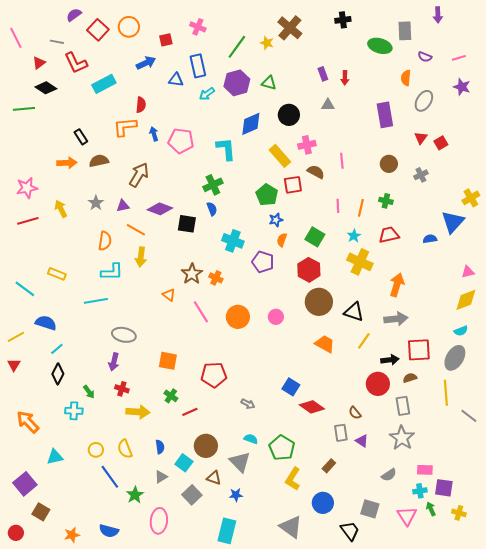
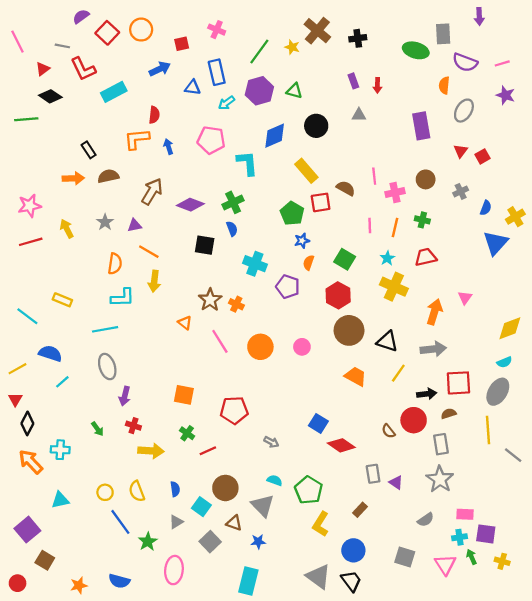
black cross: (343, 20) -> (358, 38), moved
purple semicircle: (425, 57) -> (465, 62), size x1.6
pink pentagon: (181, 141) -> (211, 140), moved
pink cross: (307, 145) -> (395, 193), moved
purple diamond: (160, 209) -> (190, 205), moved
blue semicircle: (430, 239) -> (486, 208), moved, turned 120
pink triangle: (468, 272) -> (465, 298), moved, turned -40
gray ellipse: (124, 335) -> (107, 367), moved, turned 60
black diamond: (58, 374) -> (27, 423), moved
cyan cross: (74, 411) -> (60, 450), moved
brown semicircle: (355, 413) -> (388, 431), moved
black trapezoid: (350, 531) -> (351, 581), moved

